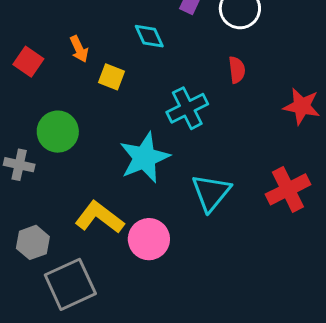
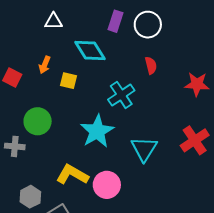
cyan diamond: (149, 36) -> (90, 51), size x1.5
orange arrow: (79, 49) -> (45, 65), turned 54

